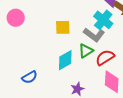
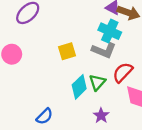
green triangle: (86, 51) -> (97, 82), moved

